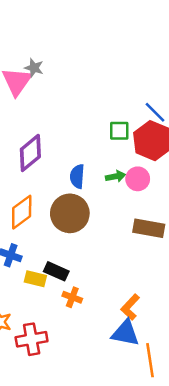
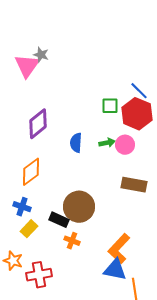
brown circle: (70, 213) -> (79, 207), moved
yellow rectangle: (35, 279) -> (29, 229), moved, turned -60
orange L-shape: (130, 307) -> (119, 249), size x1.4

